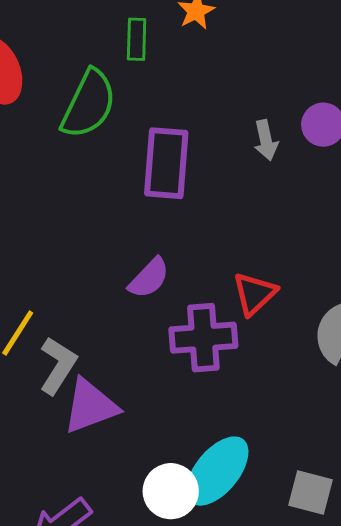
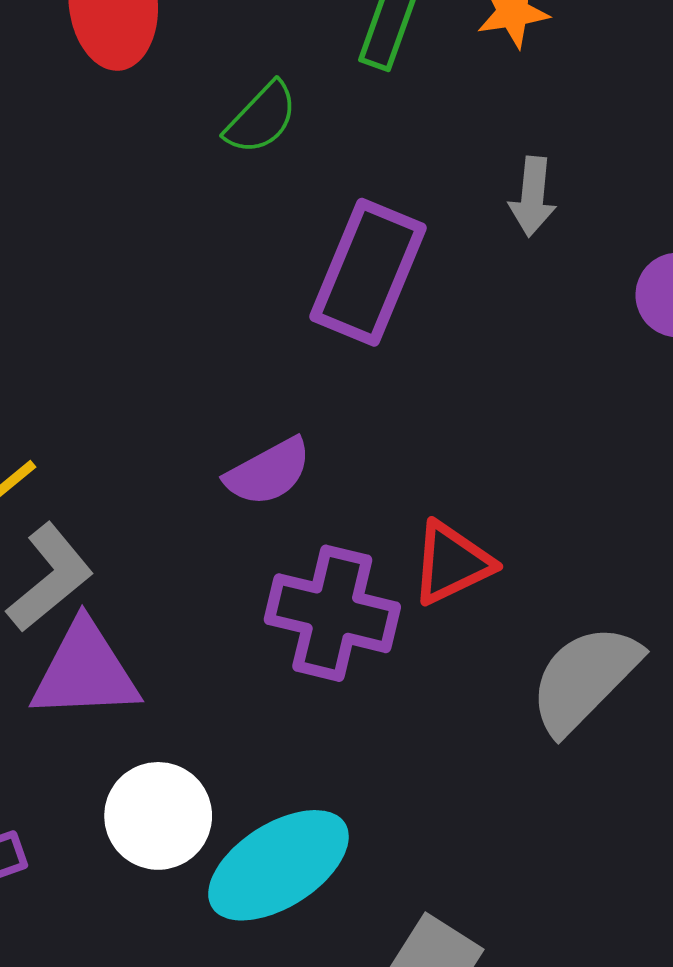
green semicircle: (89, 104) -> (261, 118), size x0.6
gray arrow: (266, 140) -> (533, 197), moved
white circle: (171, 491) -> (158, 816), moved

